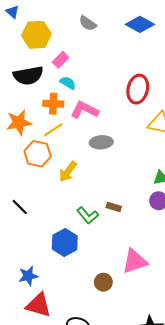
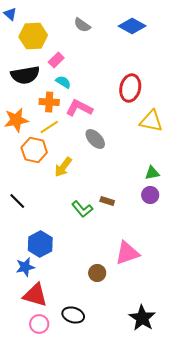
gray ellipse: (101, 142) -> (95, 139), turned 50
blue hexagon: (65, 242) -> (40, 244), moved

